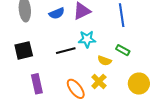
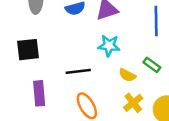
black line: (66, 51) -> (78, 71), moved
yellow cross: (99, 81) -> (133, 103), moved

